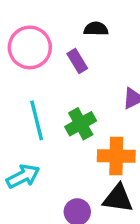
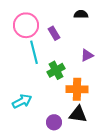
black semicircle: (96, 29) -> (81, 14), moved
cyan line: (37, 120) -> (34, 52), moved

